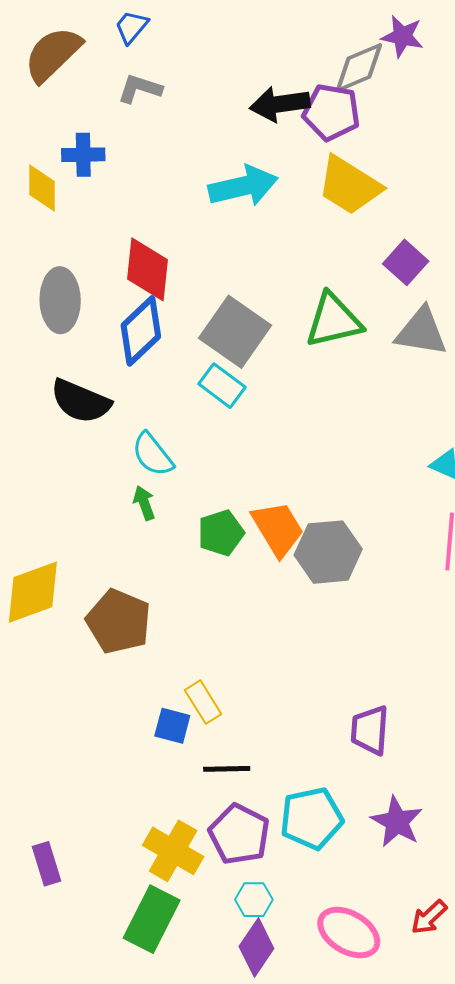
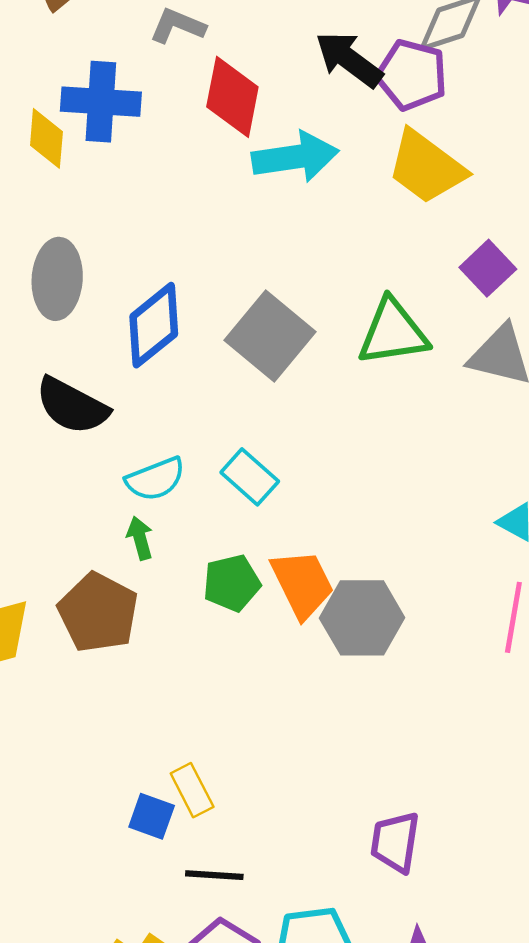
black arrow: (280, 104) -> (349, 59), turned 40
blue cross: (83, 155) -> (101, 102), size x1.5
red diamond: (148, 269) -> (232, 97), moved
cyan rectangle: (222, 386) -> (250, 477), moved
cyan semicircle: (153, 454) -> (155, 479), turned -78
brown pentagon: (119, 622) -> (98, 612), moved

